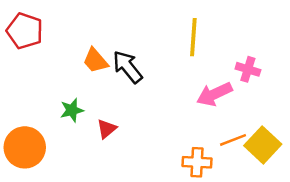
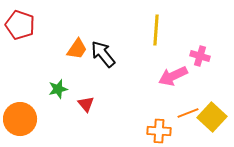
orange trapezoid: (95, 61) -> (77, 49), turned -105
red triangle: (107, 129) -> (86, 104), turned -30

